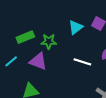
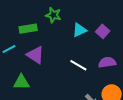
green star: (49, 41) -> (53, 15), moved

